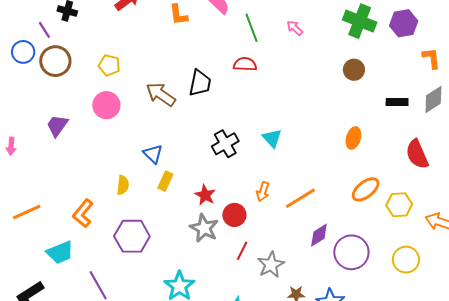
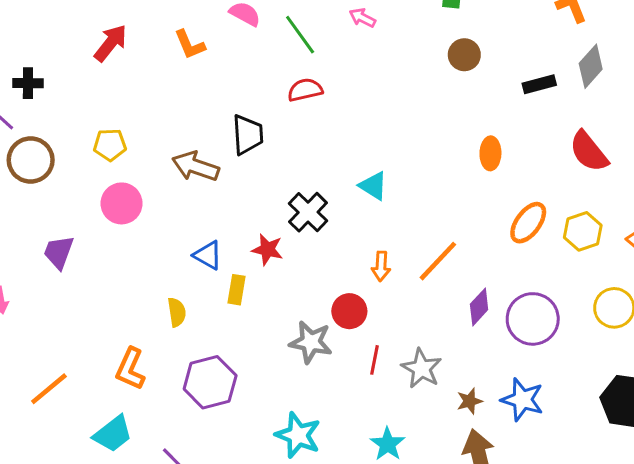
red star: (205, 195) -> (267, 249), moved

